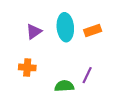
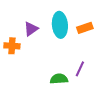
orange cross: (27, 67) -> (12, 46), moved

